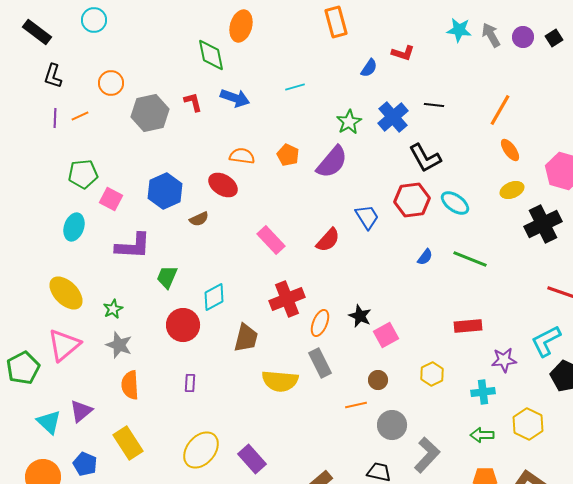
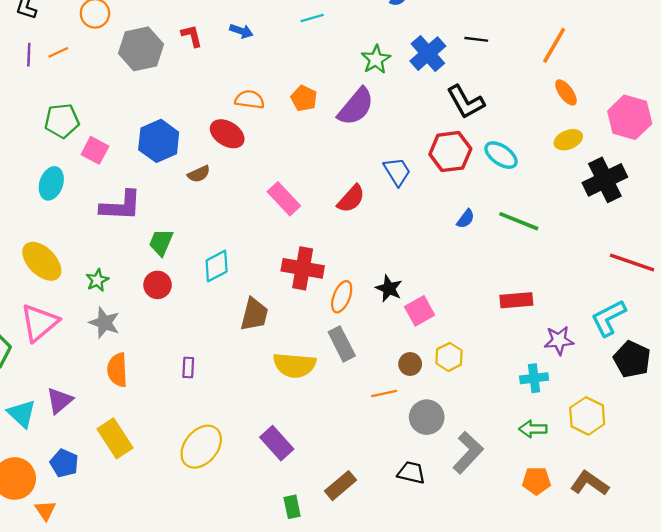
blue arrow: (235, 98) -> (241, 31), size x0.7
red cross: (287, 299) -> (303, 268), turned 32
red circle: (183, 325) -> (158, 285), moved, size x0.7
yellow hexagon: (432, 374) -> (449, 357), moved
purple rectangle: (252, 459) -> (277, 443), moved

